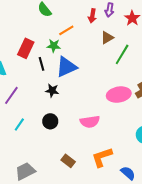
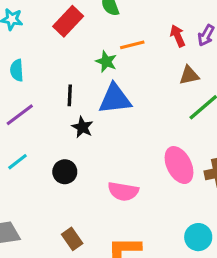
red arrow: (92, 16) -> (178, 36), turned 128
red rectangle: (26, 48) -> (68, 21), moved
black line: (42, 64) -> (70, 95), moved
pink ellipse: (119, 95) -> (179, 165), turned 55

